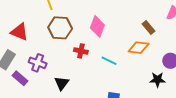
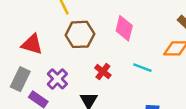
red cross: (81, 51) -> (103, 72), moved, turned 32
purple cross: (38, 63) -> (57, 79), turned 30

